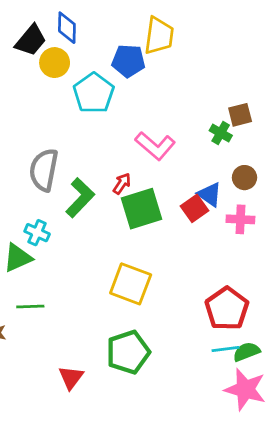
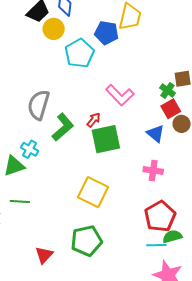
red square: (194, 208) -> (171, 109), moved
pink cross: (240, 219) -> (153, 171), moved
green semicircle: (247, 352) -> (172, 237), moved

